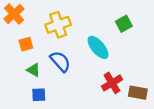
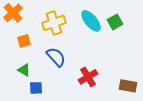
cyan ellipse: (98, 47) -> (91, 21), moved
green triangle: (33, 70) -> (24, 70), moved
red cross: (112, 83) -> (88, 77), moved

